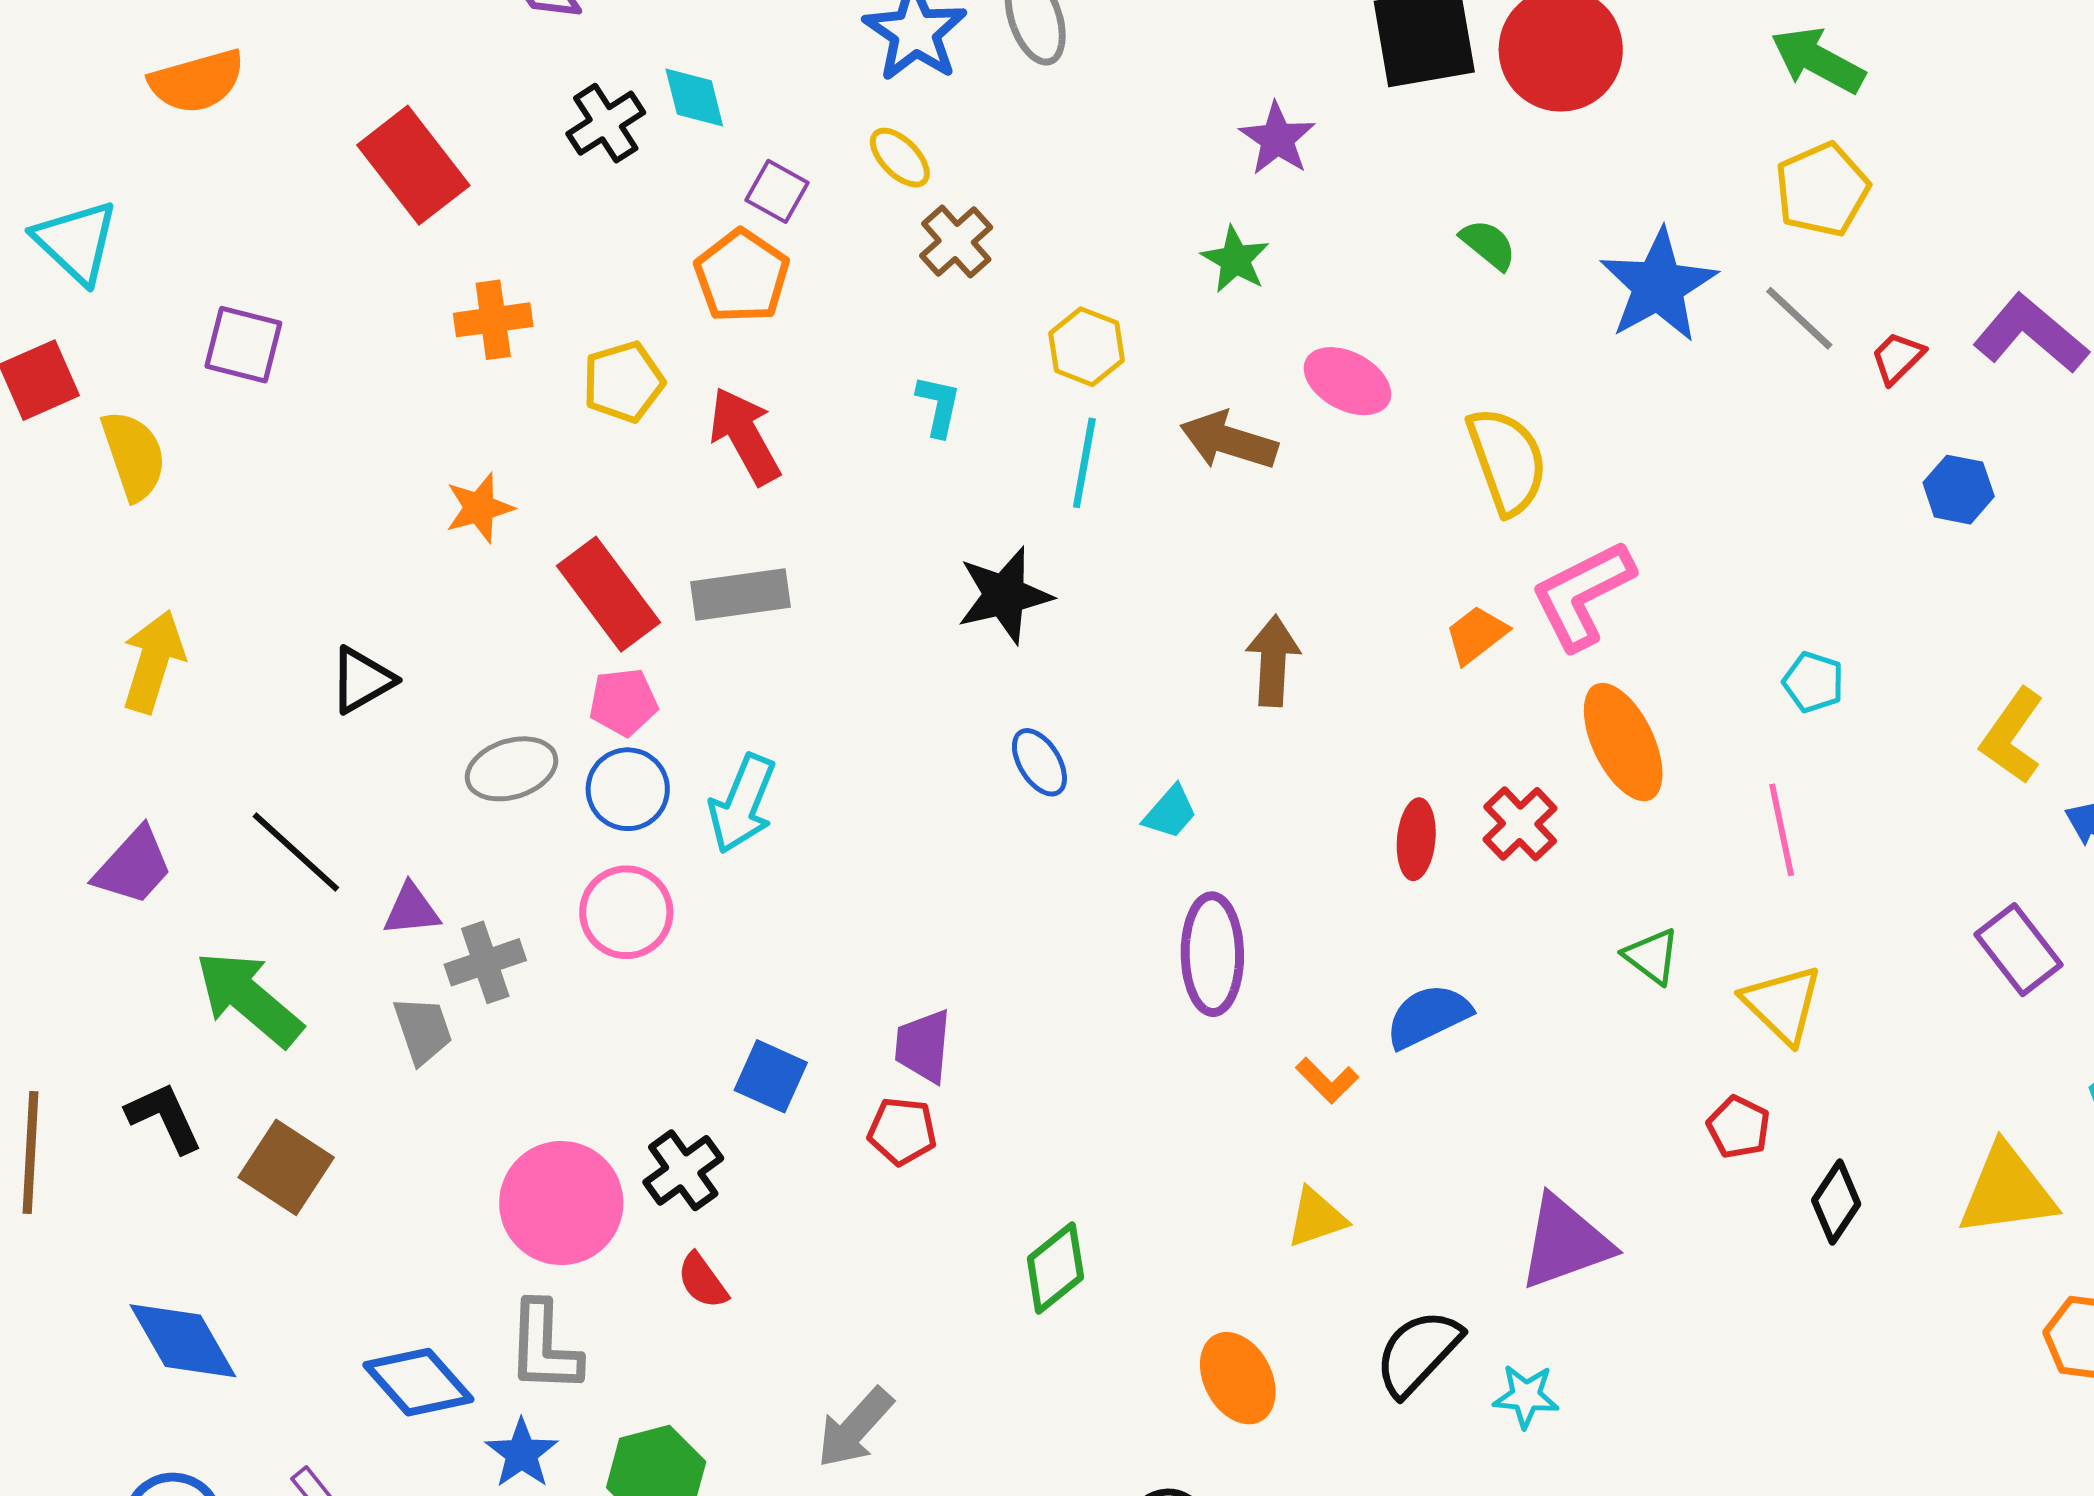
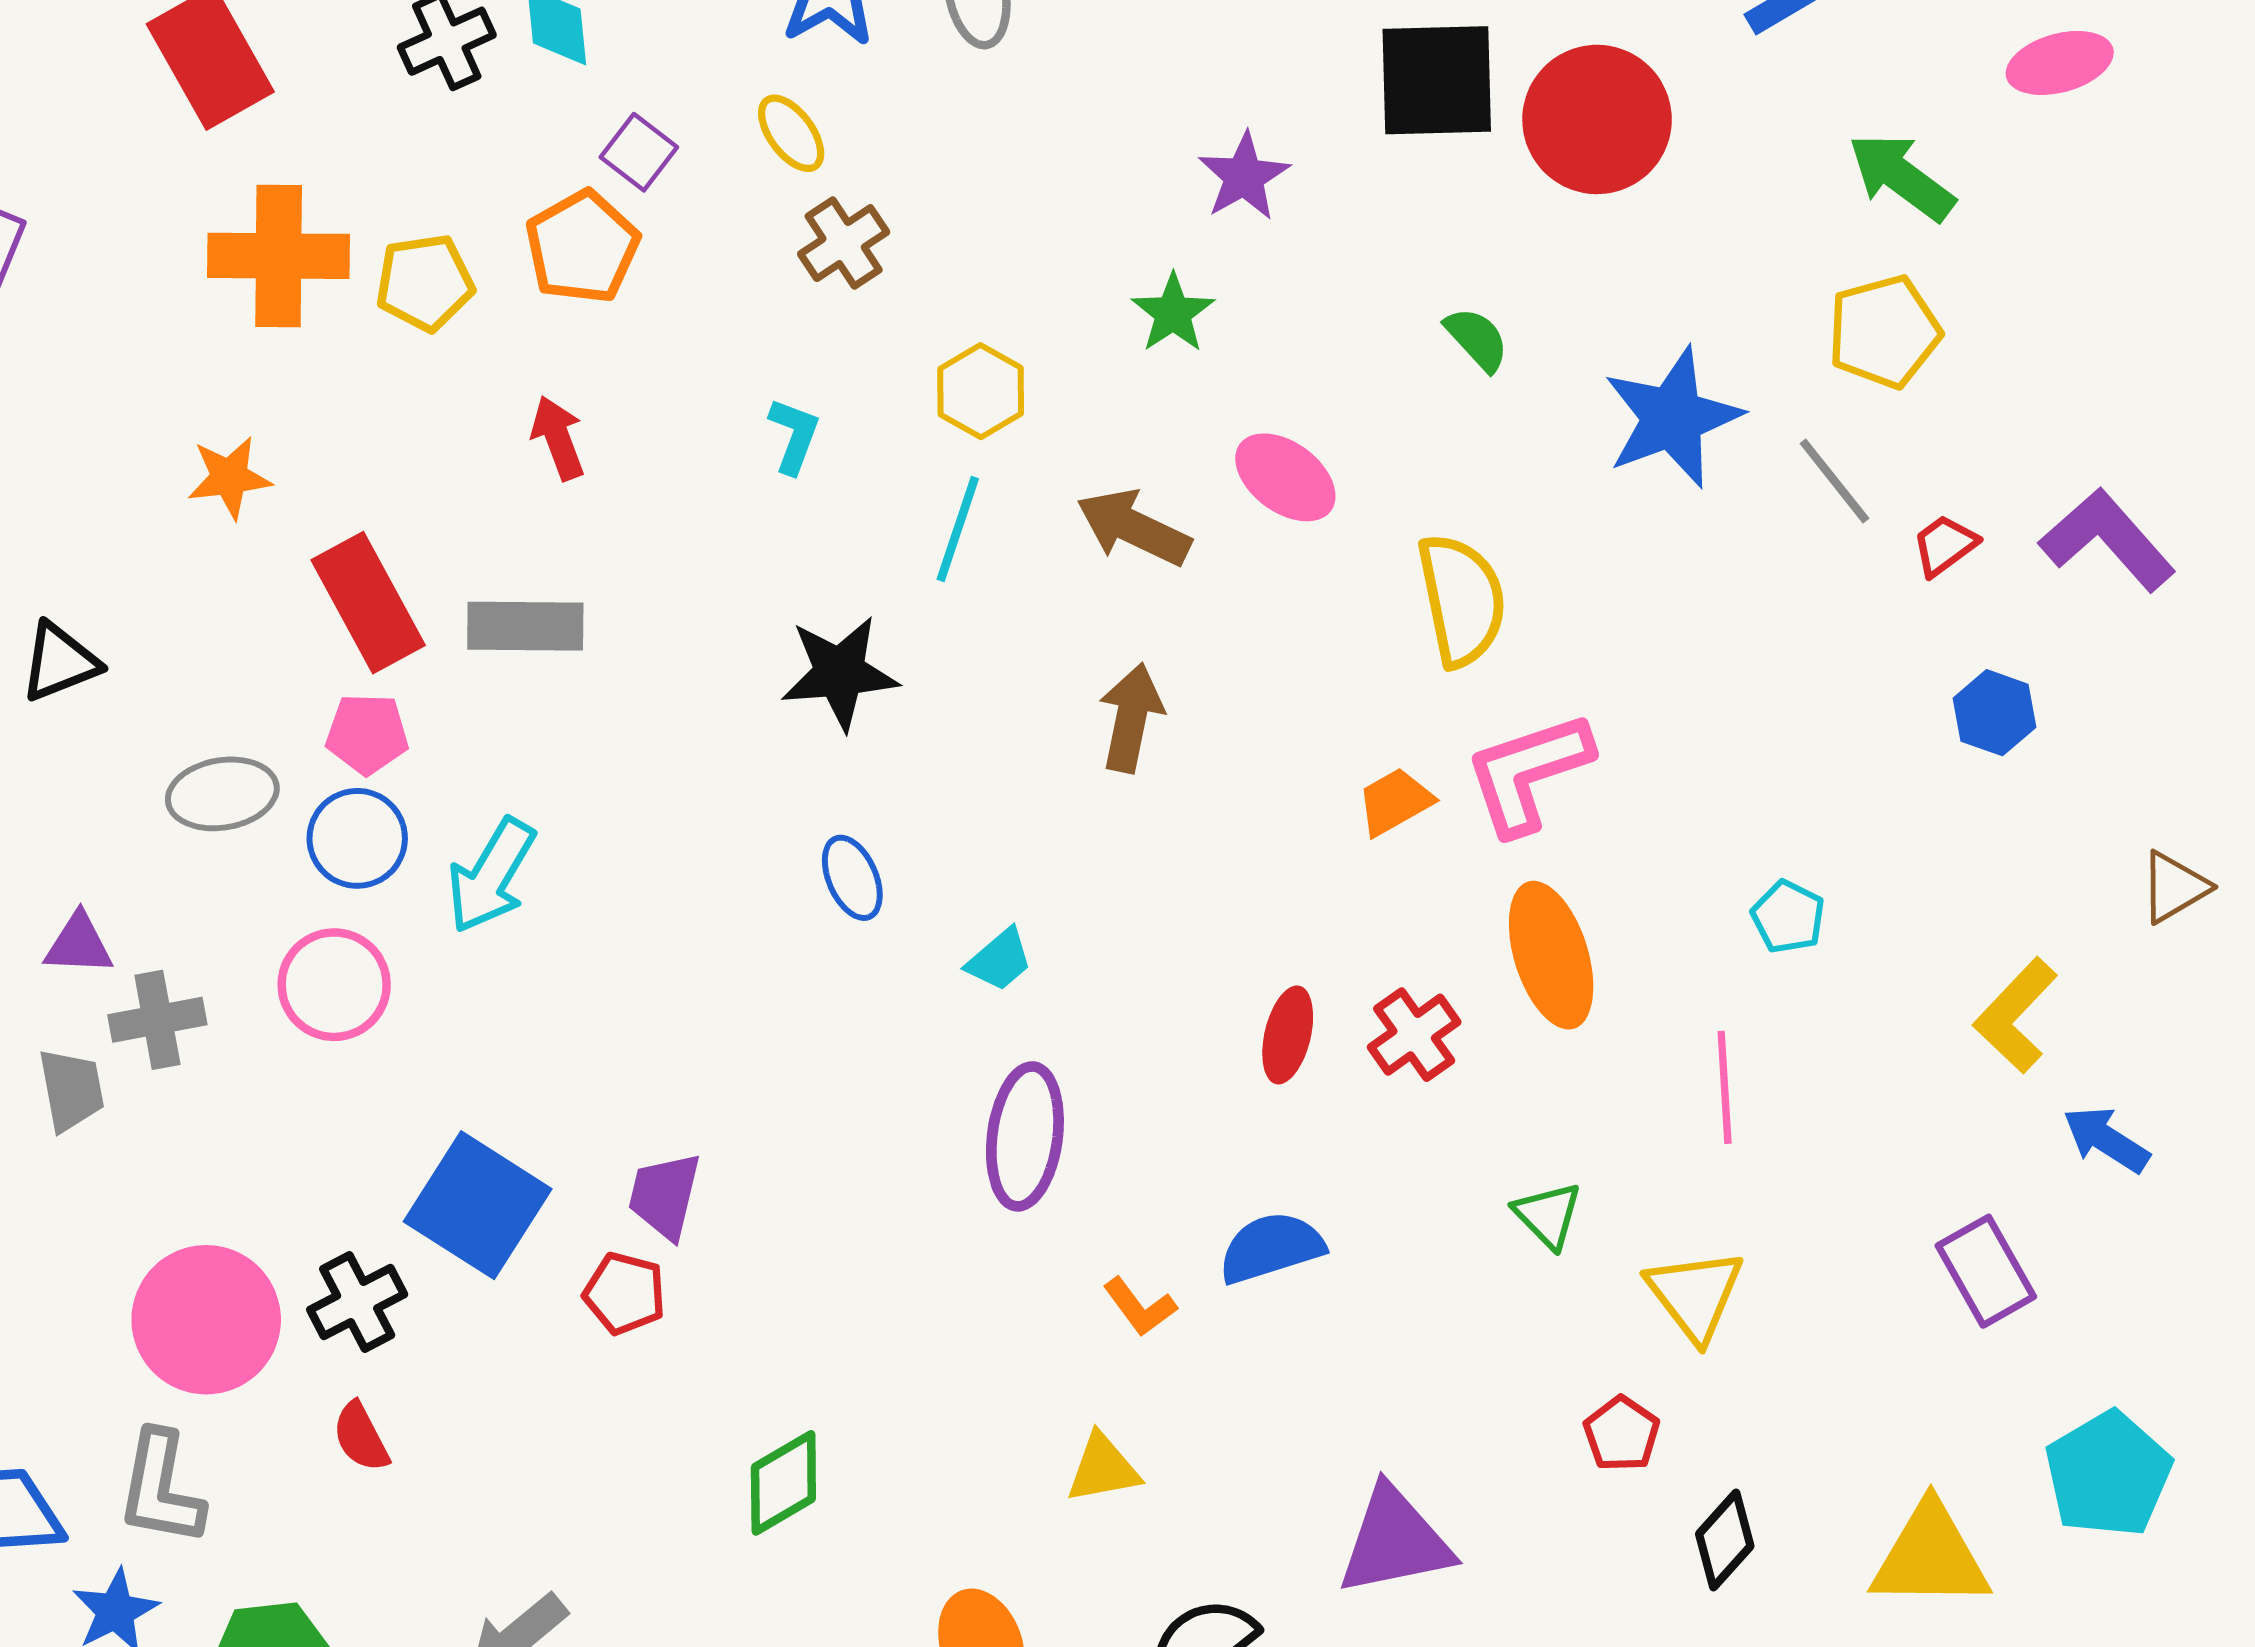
orange cross: (493, 320) -> (279, 256), size x1.5
yellow pentagon: (623, 382) -> (425, 283), moved
red arrow: (745, 436) -> (558, 438), size x0.7
brown arrow: (1273, 661) -> (1131, 718), moved
blue square: (771, 1076) -> (478, 1205), size x1.6

